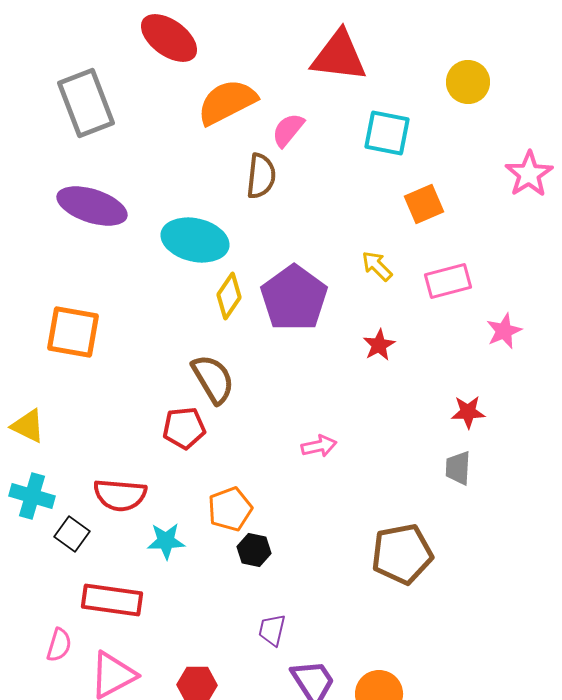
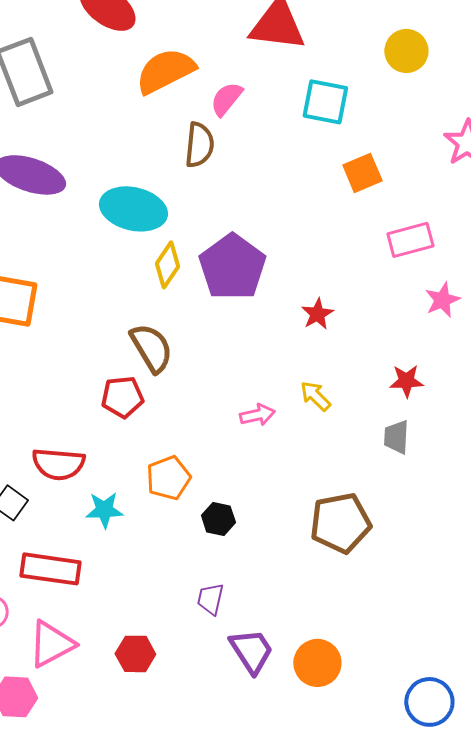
yellow arrow: (377, 266) -> (315, 396), moved
pink rectangle: (448, 281) -> (410, 240), moved
black hexagon: (254, 550) -> (218, 519), moved

